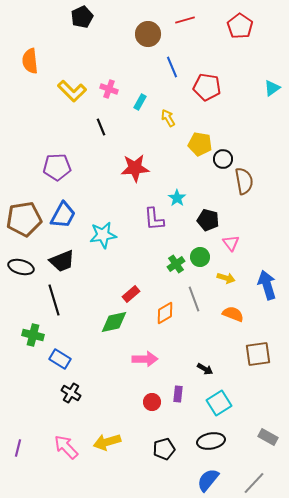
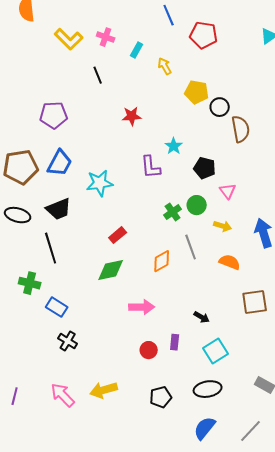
red star: (135, 168) -> (132, 116), size x0.7
red rectangle: (131, 294) -> (118, 235), moved

